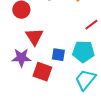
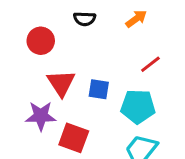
blue square: (58, 55) -> (99, 89), moved

